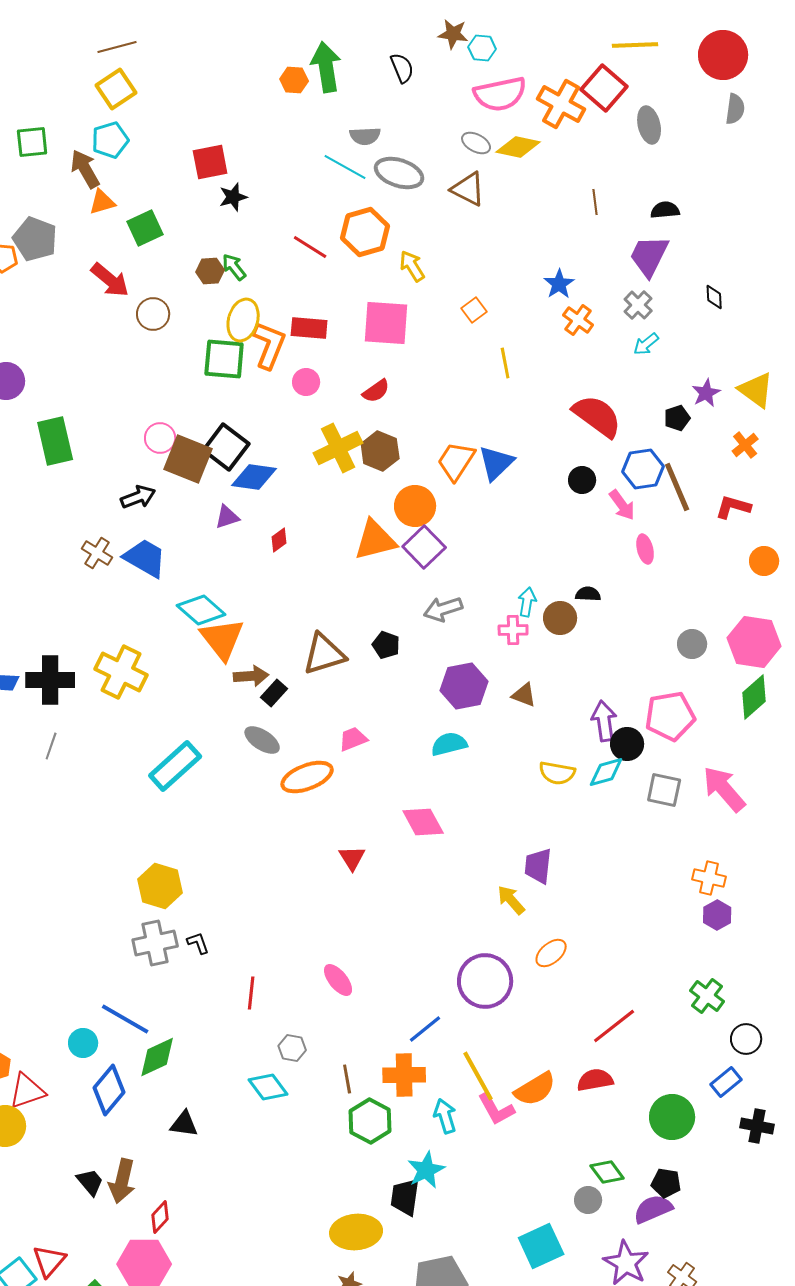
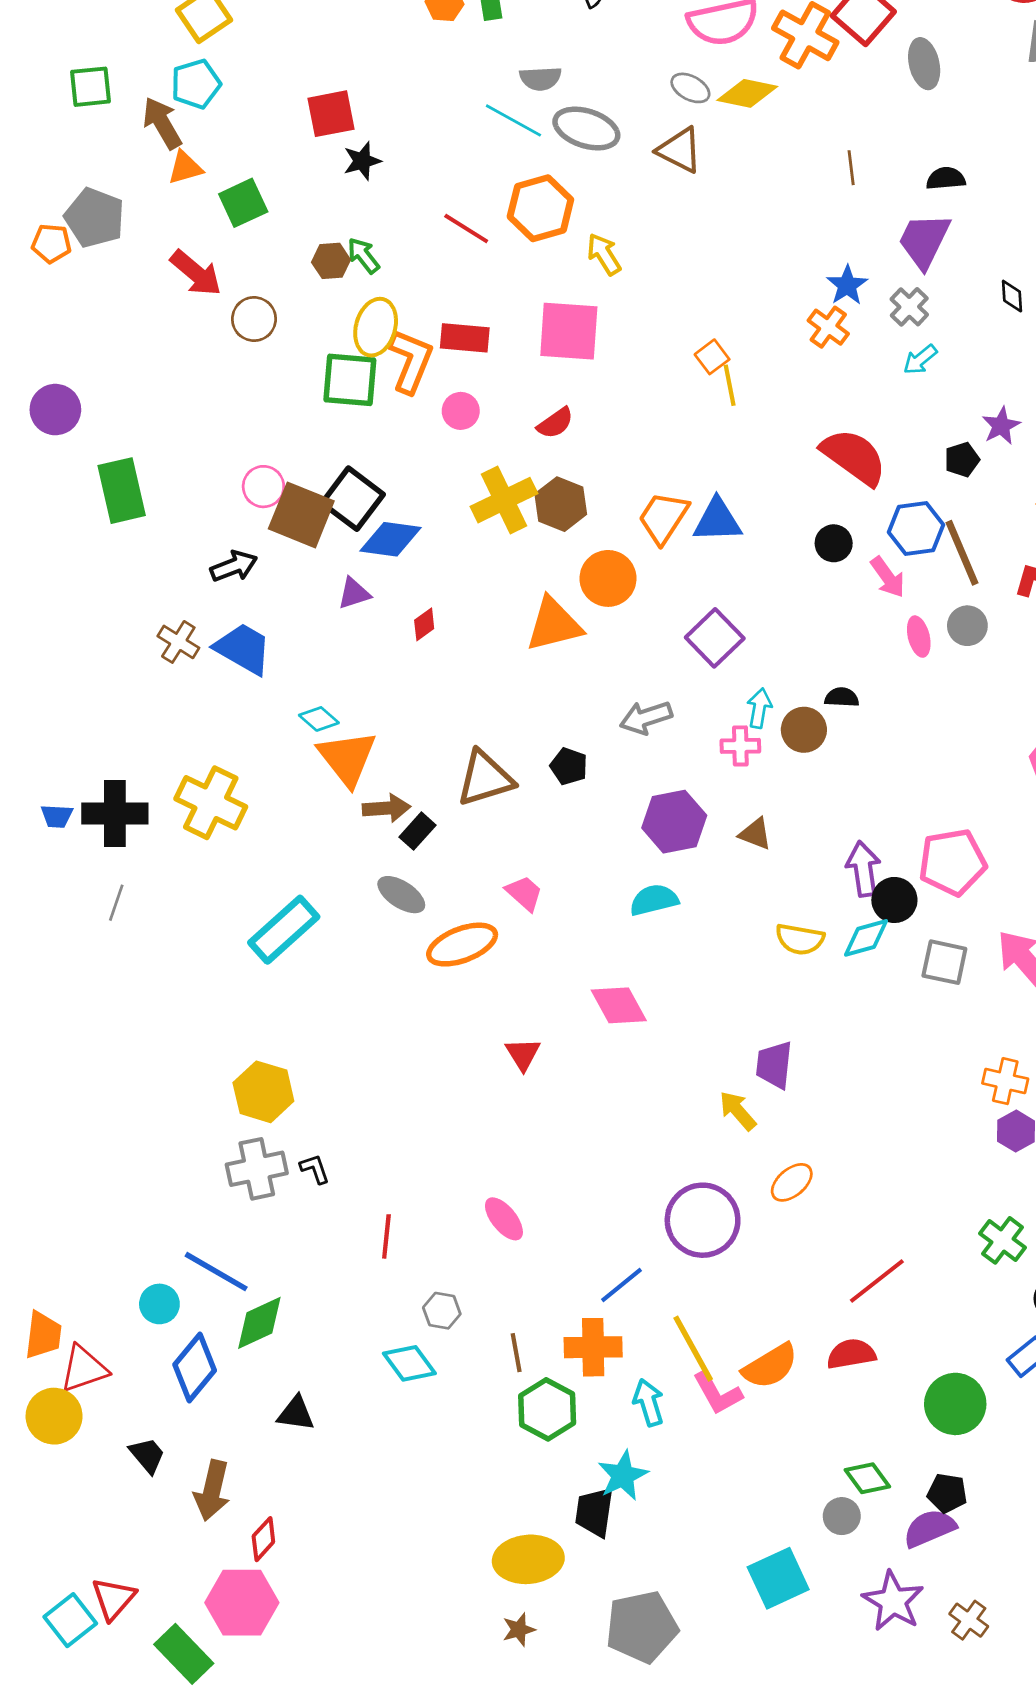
blue star: (559, 284) -> (847, 285), moved
orange square: (474, 310) -> (712, 357), moved
blue triangle: (496, 463) -> (717, 520), turned 42
purple square: (424, 547) -> (715, 638), moved
cyan diamond: (201, 610) -> (319, 719), size x0.6
gray circle: (692, 644) -> (967, 626), moved
pink trapezoid: (353, 739) -> (524, 893), turned 64
black trapezoid: (90, 1182) -> (147, 1455), moved

